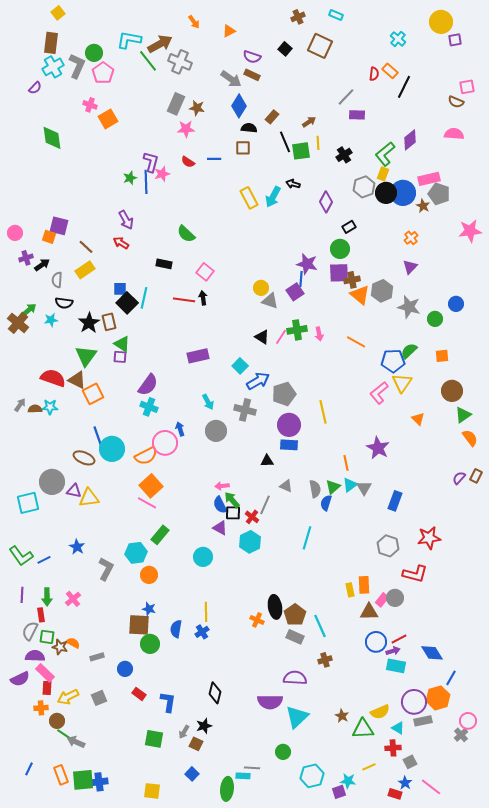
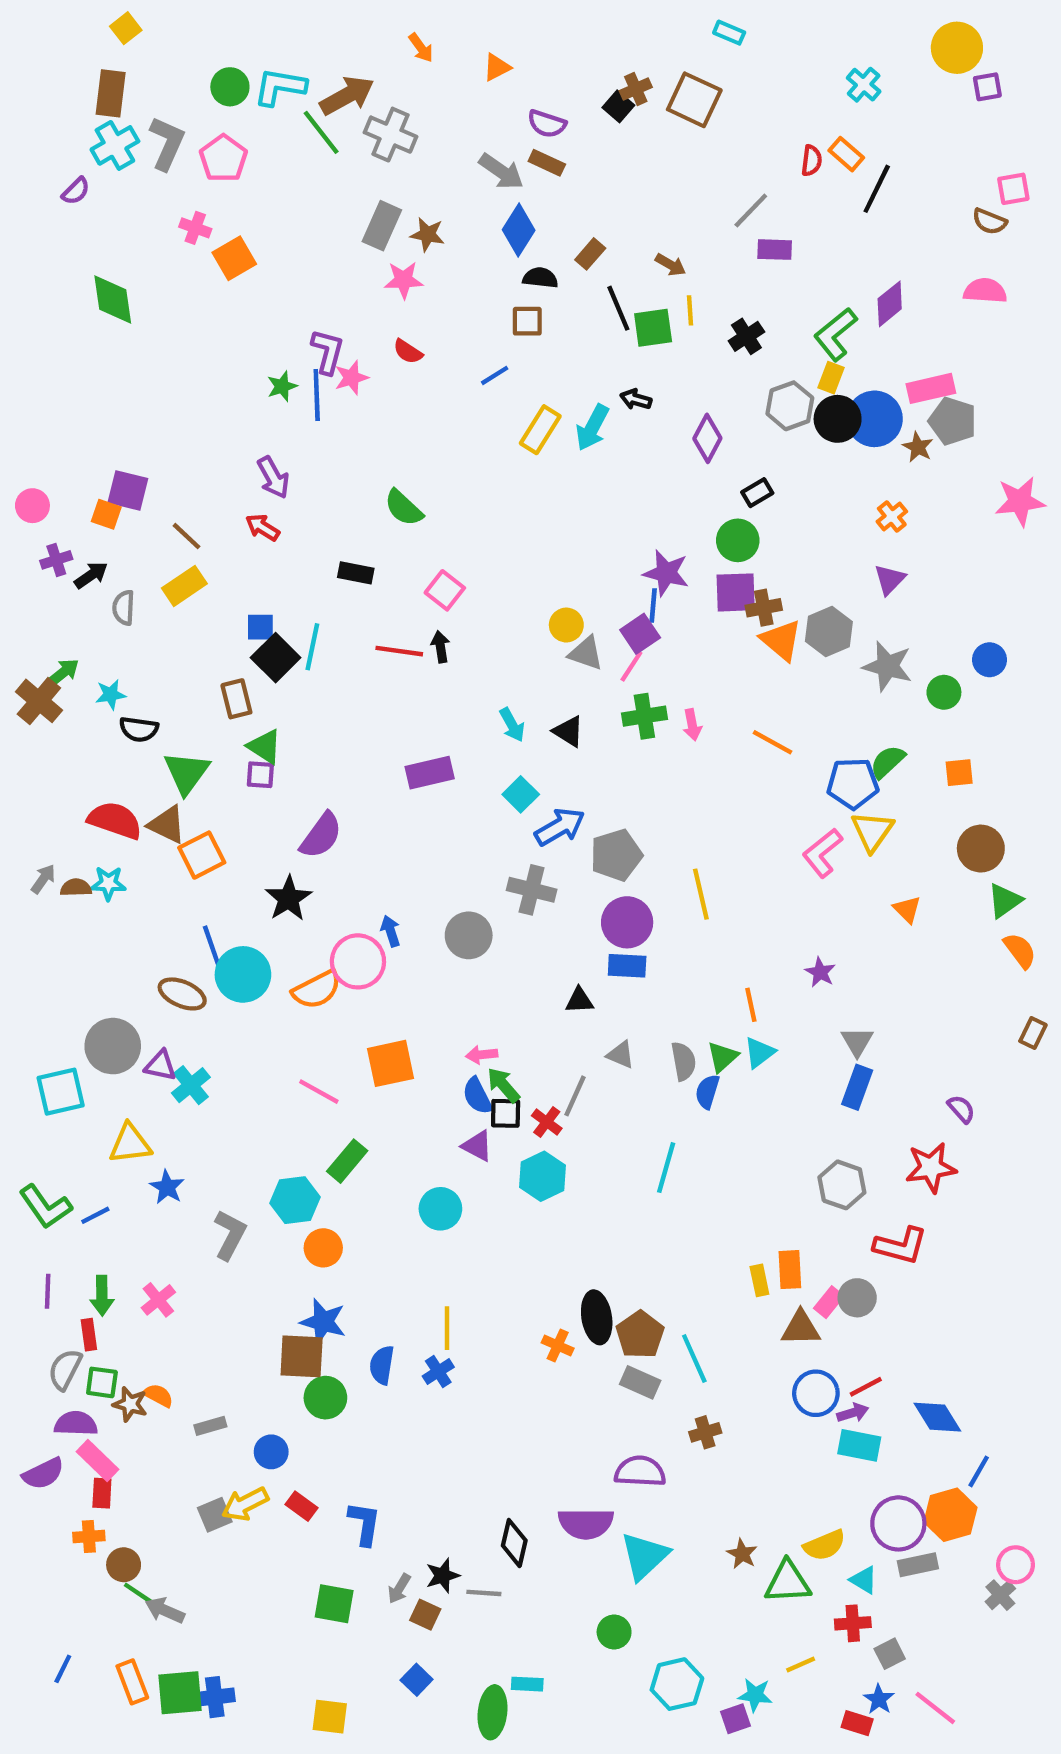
brown cross: (298, 17) -> (636, 89), moved
green circle: (94, 53) -> (230, 87), moved
brown arrow: (309, 122) -> (670, 265), turned 64
blue line: (214, 159) -> (495, 375), moved, turned -32
yellow rectangle: (249, 198) -> (540, 430), turned 60
black semicircle: (64, 303) -> (139, 729), moved
black star: (89, 323) -> (289, 898), moved
pink line: (281, 337) -> (631, 666), moved
cyan arrow: (208, 402) -> (512, 725), moved
cyan cross: (149, 407) -> (191, 1085), moved, turned 30
purple star: (378, 448) -> (820, 972), size x0.6
purple semicircle: (459, 478) -> (961, 1109), moved, turned 96
orange square: (151, 486) -> (391, 1063), moved, turned 30
gray triangle: (364, 488) -> (857, 1042), moved
yellow triangle: (89, 498) -> (130, 1144), moved
blue star: (149, 609) -> (323, 1322), size x1.5
black diamond: (215, 693) -> (514, 1543), moved
yellow arrow: (68, 697) -> (245, 1504), moved
gray line: (252, 768) -> (484, 1593), moved

